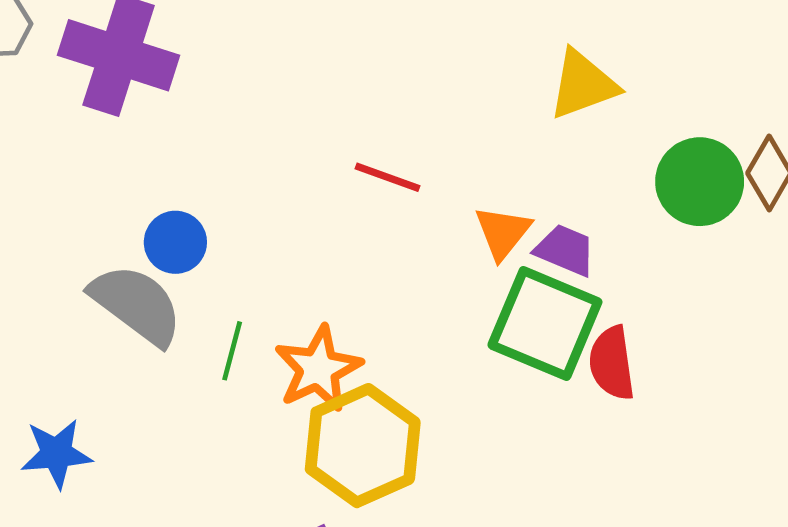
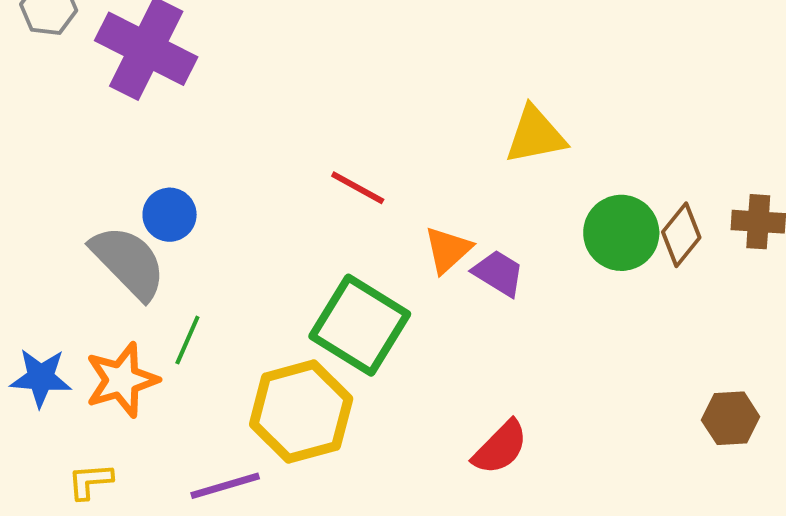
green square: (545, 323) -> (360, 325), moved
green line: (232, 351) -> (187, 340), moved
red semicircle: (612, 363) -> (500, 447), moved, turned -136
orange star: (318, 369) -> (122, 380), moved

